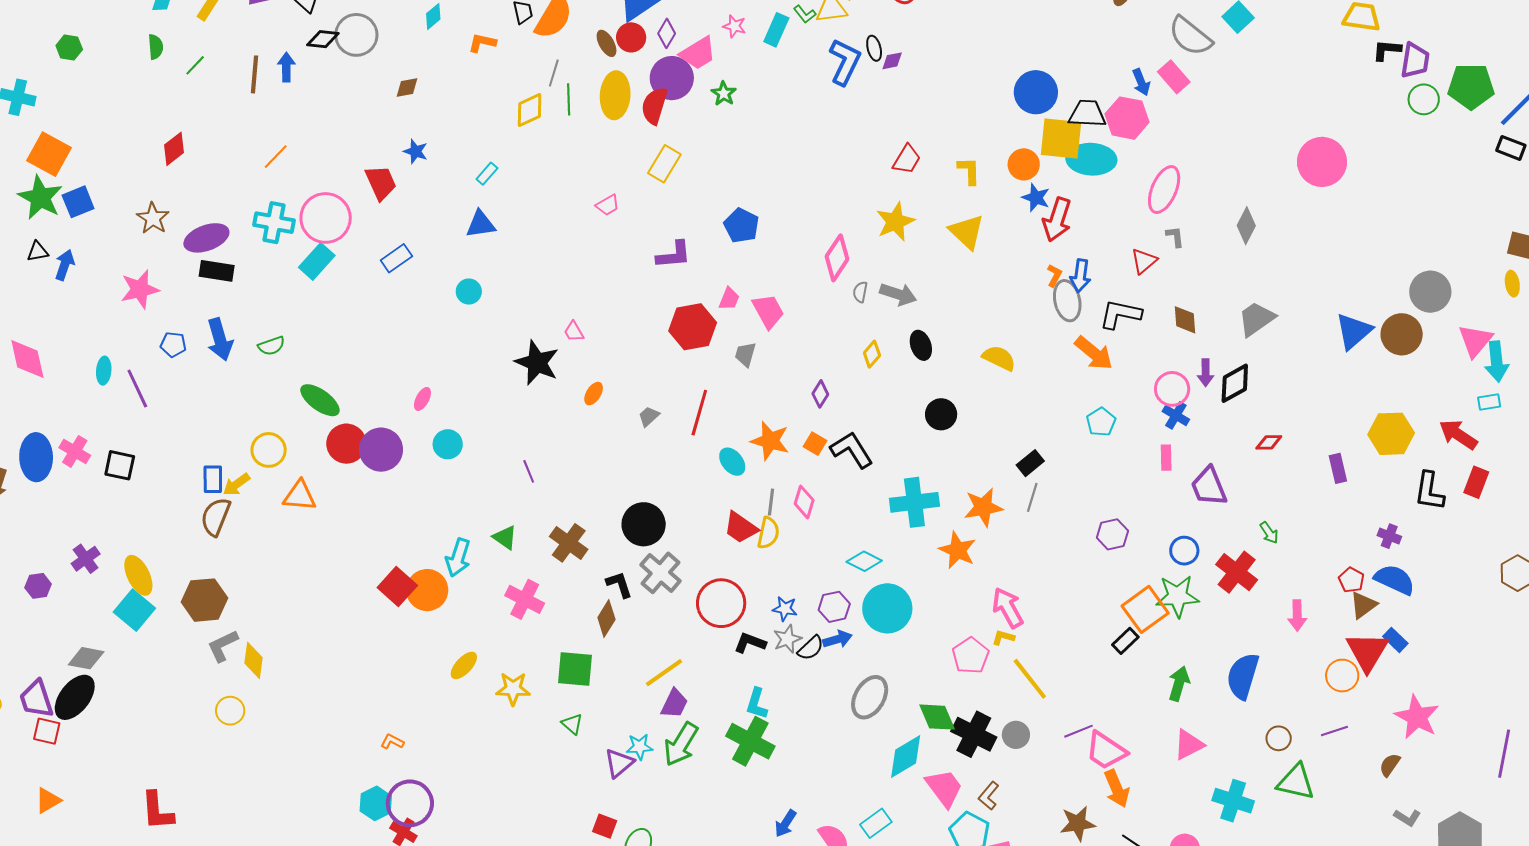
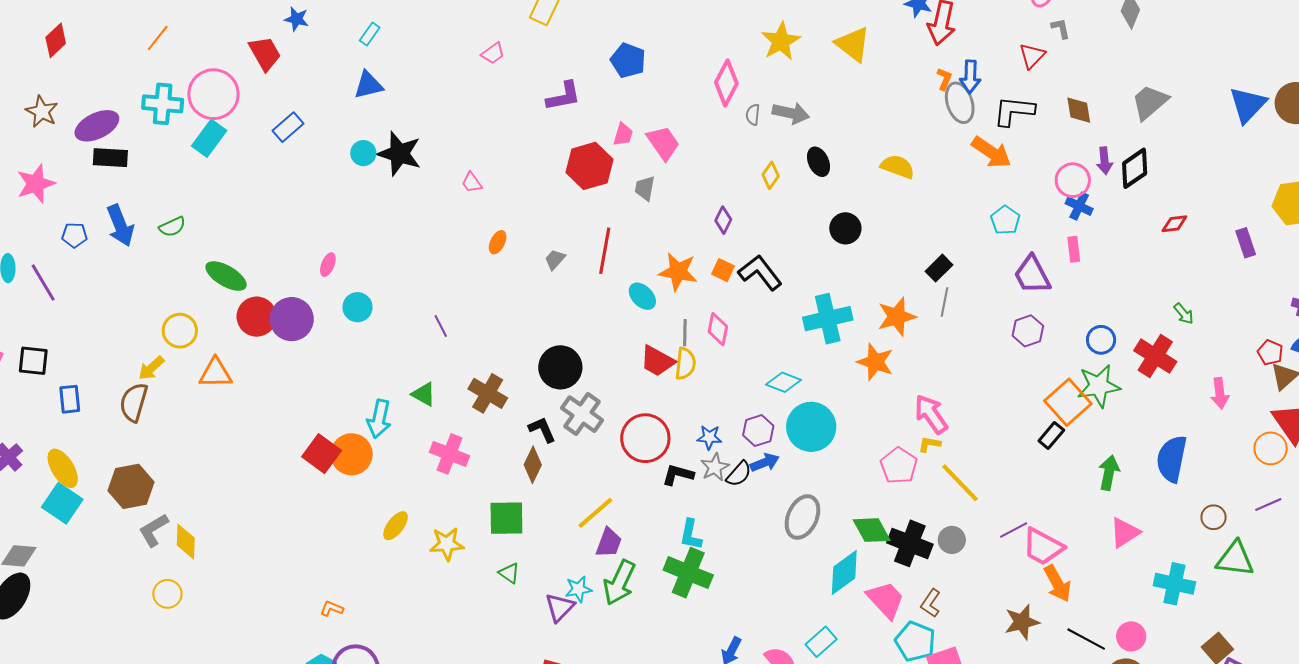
black star: (537, 363) -> (399, 154), moved
blue rectangle: (213, 479) -> (70, 399), moved
purple trapezoid: (1209, 486) -> (1032, 275), moved

